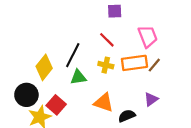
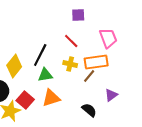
brown line: (154, 65) -> (89, 76), moved
orange triangle: (104, 103) -> (51, 98), moved, turned -36
black semicircle: (127, 116) -> (89, 110), turned 63

